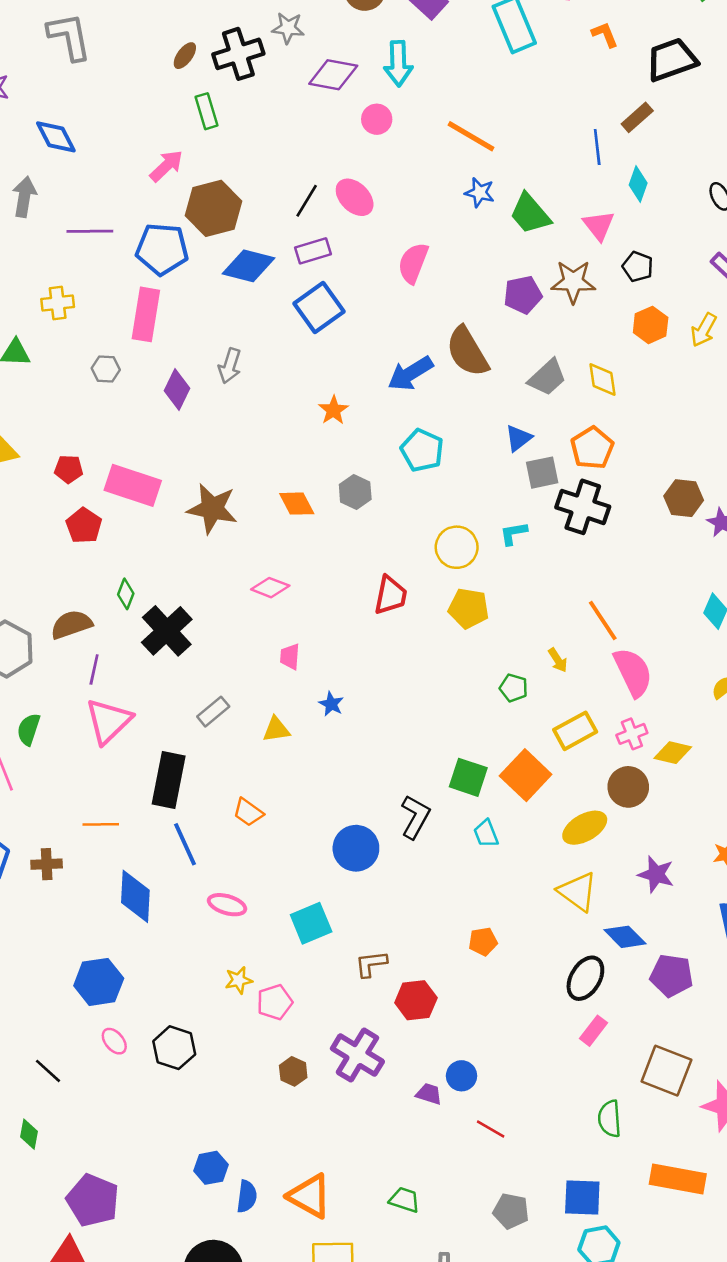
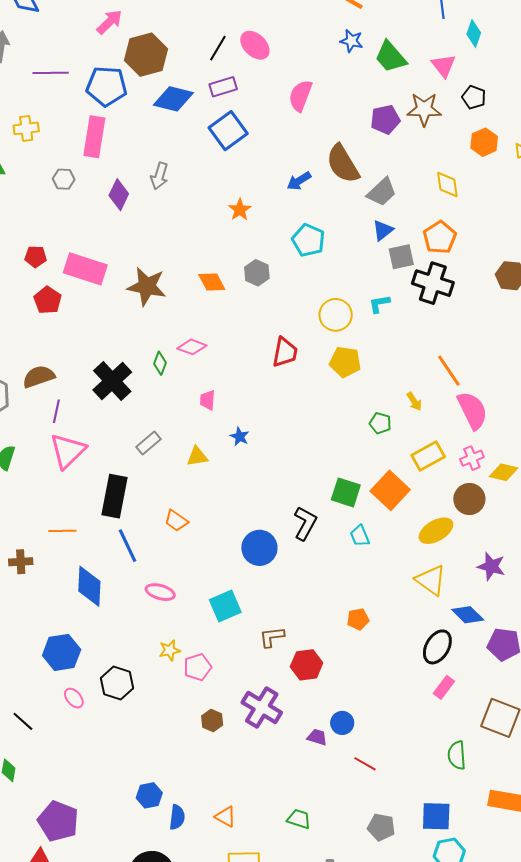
blue arrow: (410, 373) -> (299, 181), size x0.7
gray trapezoid: (547, 377) -> (382, 192), moved
green diamond: (126, 594) -> (160, 363), moved
black hexagon: (174, 1048) -> (117, 683), moved
orange triangle: (310, 1196) -> (226, 817), size x0.6

